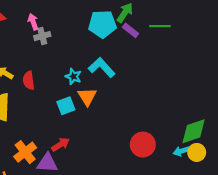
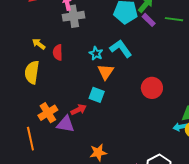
gray cross: (42, 36) -> (74, 16), size x1.5
cyan square: (66, 106) -> (97, 95), moved, turned 35
red circle: (143, 145) -> (152, 88), moved

